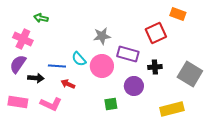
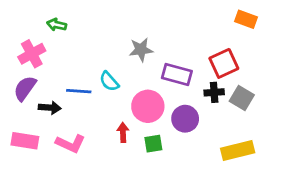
red square: (156, 33) -> (224, 63), moved
pink cross: (23, 39) -> (32, 54), turned 36
pink circle: (102, 66) -> (148, 106), moved
gray square: (190, 74) -> (242, 98), moved, size x0.7
red arrow: (68, 84) -> (123, 133), moved, turned 64

